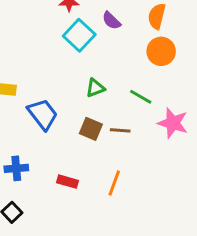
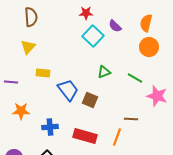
brown square: (91, 129) -> (90, 100), moved
brown line: (120, 130) -> (131, 119), moved
red rectangle: (67, 182) -> (85, 136), size x1.6

